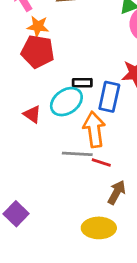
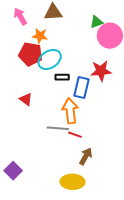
orange star: (38, 26) -> (40, 36), moved
cyan ellipse: (66, 102) -> (50, 59), moved

